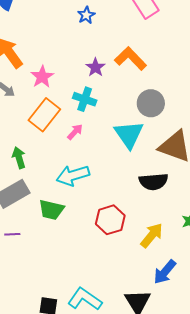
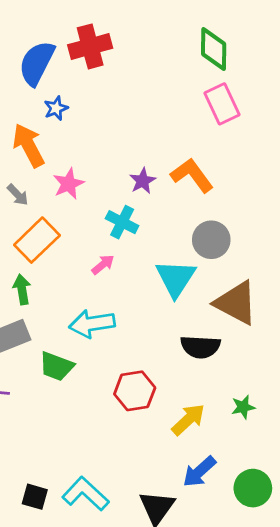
blue star: (86, 15) -> (56, 108), moved
orange rectangle: (44, 115) -> (37, 240), moved

